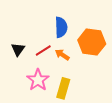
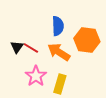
red line: (43, 50) -> (31, 48), moved, turned 63
orange arrow: (62, 55) -> (59, 52), size x1.6

